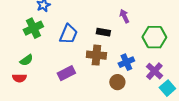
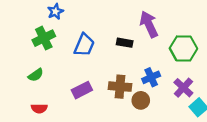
purple arrow: (124, 16) -> (149, 24), size x1.6
brown cross: (96, 55) -> (120, 87), moved
red semicircle: (19, 78) -> (39, 108), moved

